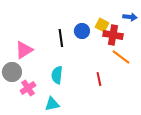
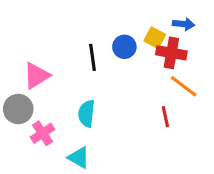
blue arrow: (130, 17) -> (184, 24), moved
red line: (99, 79) -> (165, 117), moved
cyan triangle: (52, 104) -> (79, 158), turned 42

